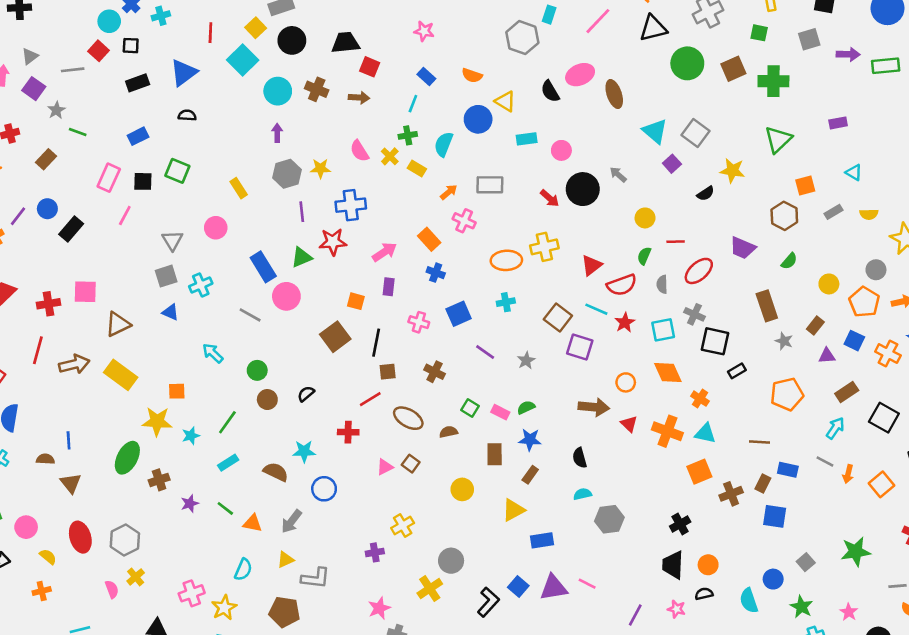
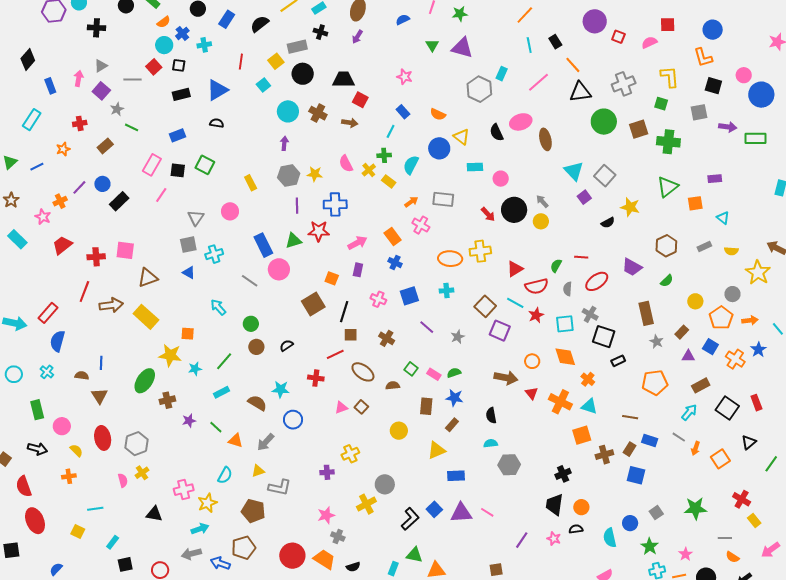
cyan square: (243, 60) -> (263, 85), size x0.6
orange square: (805, 186) -> (695, 203), moved
yellow circle: (645, 218) -> (541, 221), moved

